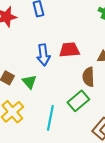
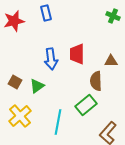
red trapezoid: (69, 50) -> (77, 54), turned -85
green triangle: (29, 82) -> (37, 86), turned 35

